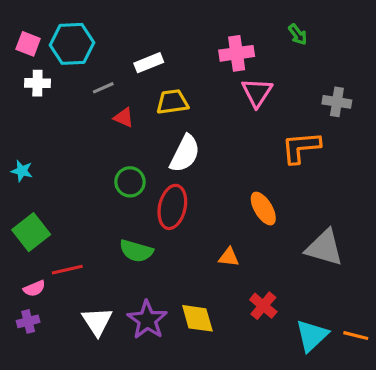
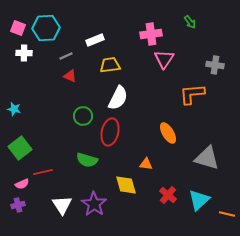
red triangle: (124, 118) -> (70, 76), moved
yellow diamond: (197, 318) -> (126, 185), moved
cyan triangle: (312, 336) -> (199, 200), moved

